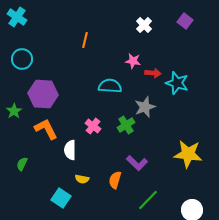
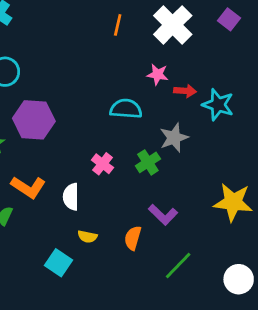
white cross: (144, 25) -> (173, 25), size x1.8
orange line: (85, 40) -> (118, 25), moved
orange L-shape: (46, 129) -> (28, 187), moved, turned 150

